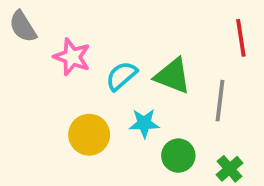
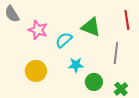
green triangle: (173, 76) -> (91, 27), moved
yellow circle: (89, 135) -> (36, 71), moved

